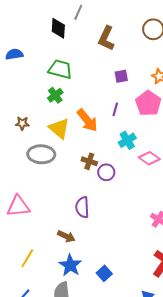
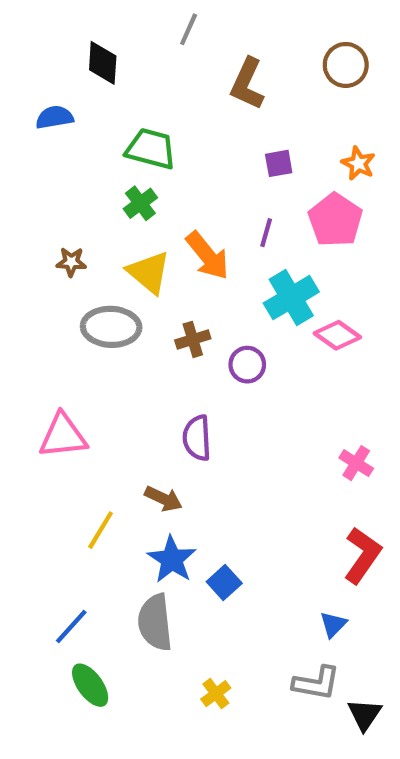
black diamond: (58, 28) -> (103, 63), moved
cyan cross: (127, 140) -> (291, 298), size x1.4
brown cross: (89, 161) -> (193, 339), moved, turned -35
yellow line: (27, 258) -> (101, 530), moved
blue square: (104, 273) -> (224, 582), moved

